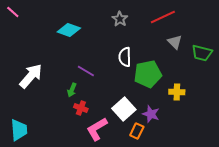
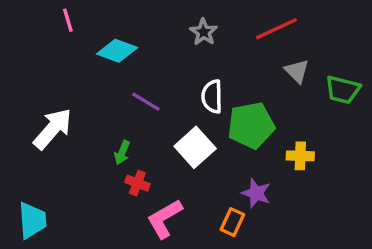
pink line: (13, 12) -> (68, 20), moved, turned 32
purple line: (86, 71) -> (146, 102), moved
white square: (124, 109) -> (195, 147), moved

